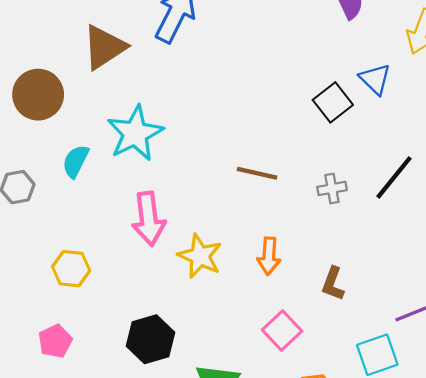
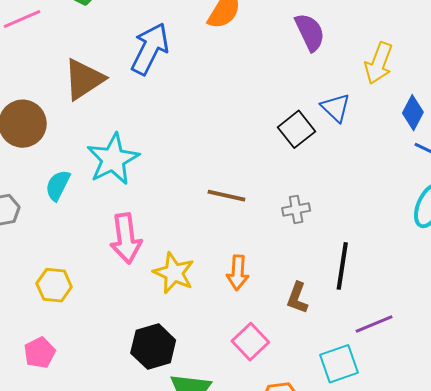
black line: (394, 177) -> (342, 266), moved, turned -30
black hexagon: (151, 339) -> (153, 347), moved

